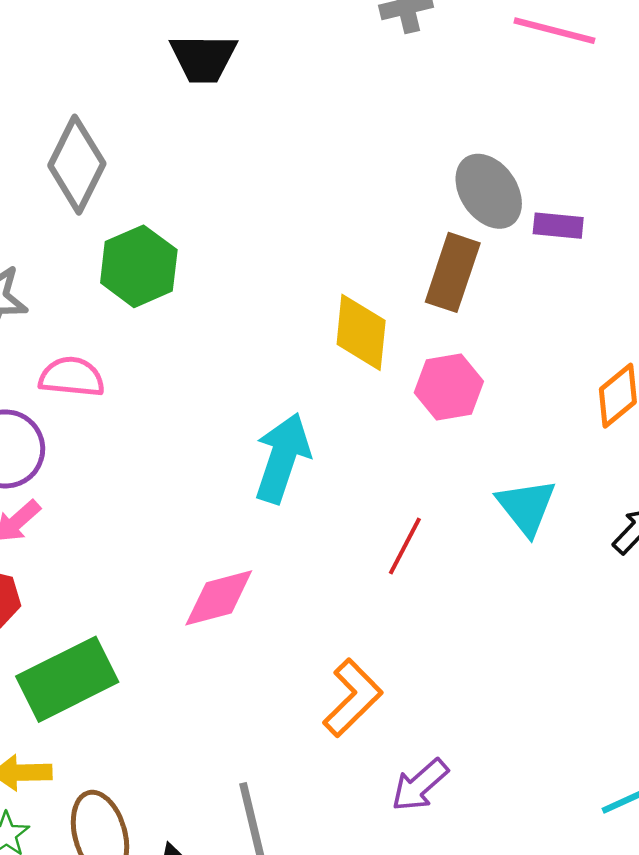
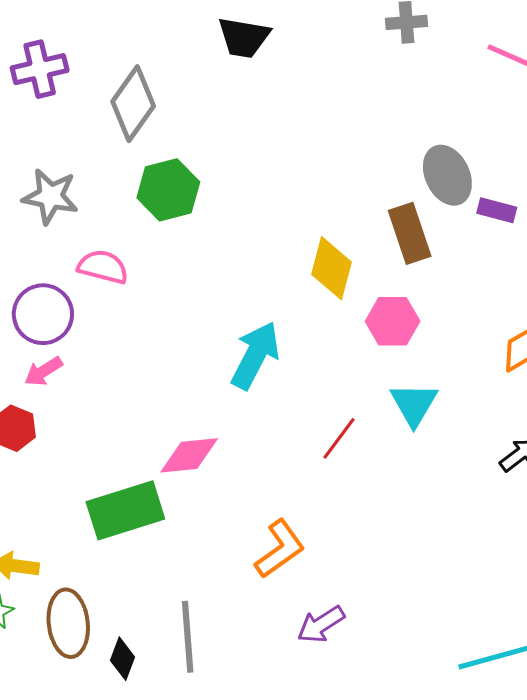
brown rectangle: (453, 272) -> (410, 233), turned -46
cyan triangle: (526, 507) -> (414, 404), moved
green rectangle: (67, 679) -> (125, 510), moved

